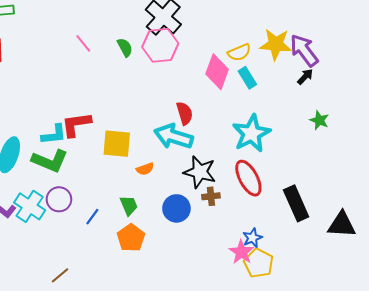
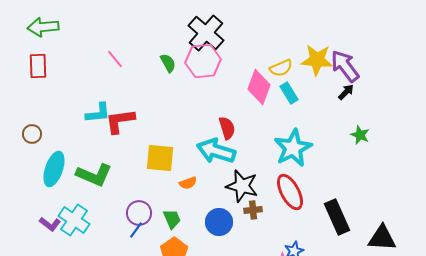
pink line: (83, 43) -> (115, 59), moved
red L-shape: (76, 124) -> (120, 121), moved
cyan L-shape: (54, 134) -> (98, 113), moved
purple circle: (59, 199) -> (139, 213), moved

